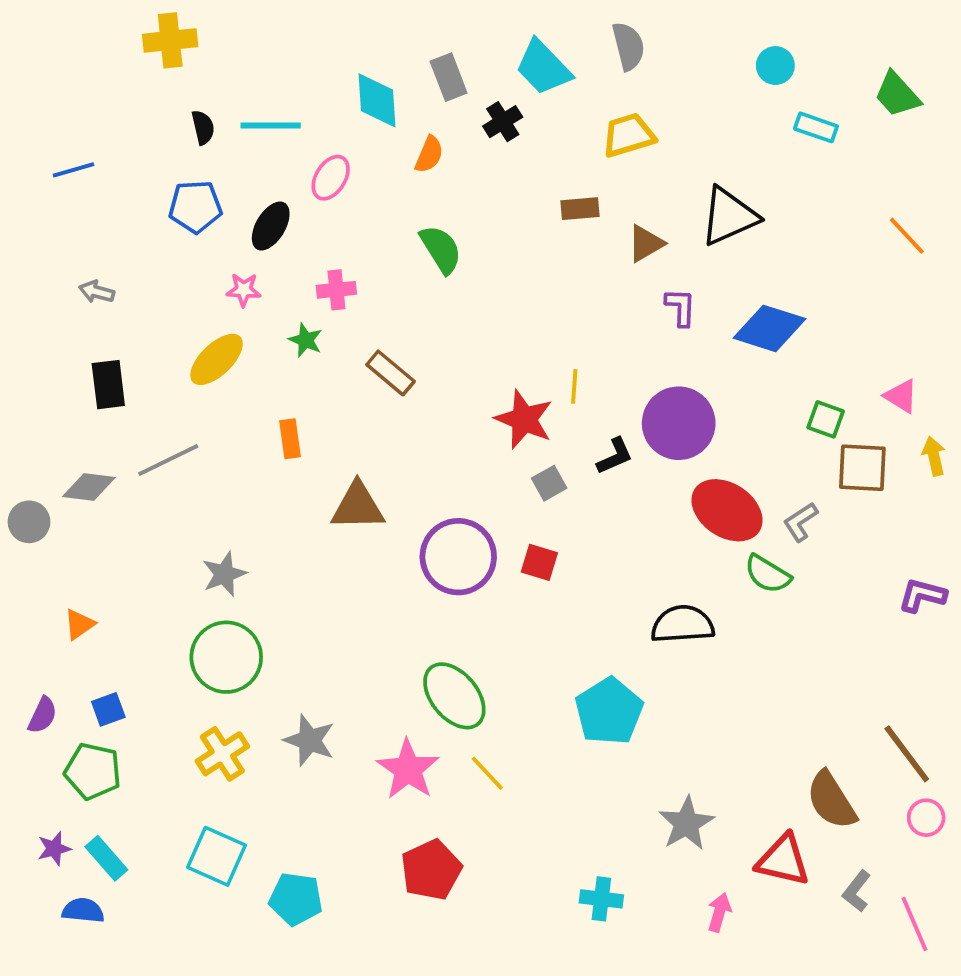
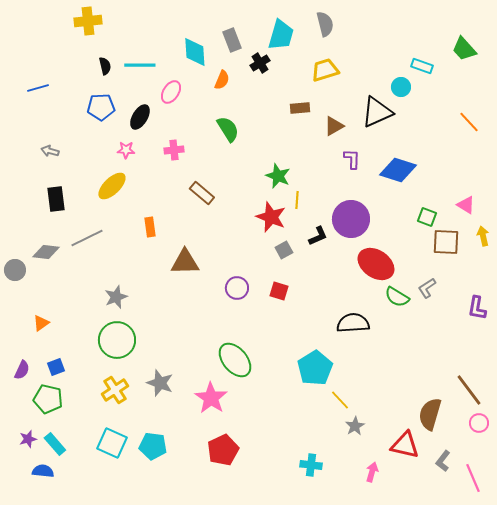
cyan circle: (775, 66) -> (401, 87), moved
cyan trapezoid: (543, 67) -> (281, 35), turned -120
green star: (305, 340) -> (278, 176), moved, size x1.4
gray L-shape: (800, 522) -> (427, 288), moved
purple circle: (458, 557) -> (237, 288), size x0.6
purple L-shape: (922, 595) -> (477, 308), turned -95
yellow line: (487, 773) -> (340, 400), moved
brown semicircle: (831, 800) -> (430, 414), turned 48
gray star: (686, 823) -> (355, 426), size x0.7
cyan pentagon: (296, 899) -> (153, 446), moved

